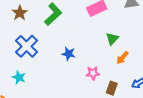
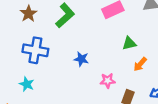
green triangle: (112, 39) -> (129, 43), turned 32
blue cross: (27, 46) -> (35, 50), turned -35

